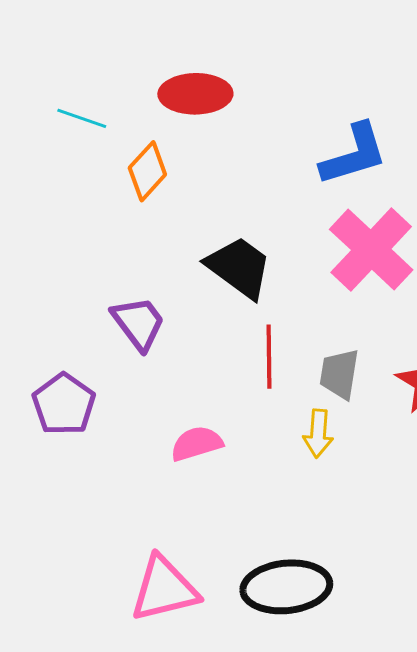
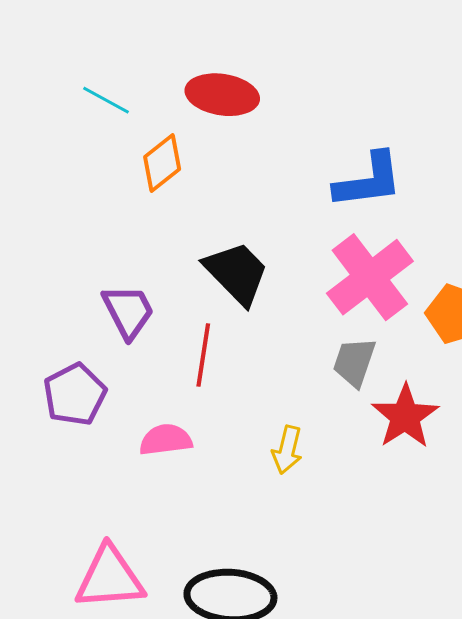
red line: (269, 357) -> (203, 355), moved
gray trapezoid: (339, 374) -> (354, 362), moved
purple pentagon: (64, 404) -> (75, 394), moved

